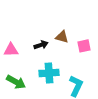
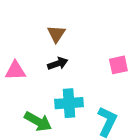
brown triangle: (62, 37) -> (56, 34), moved, turned 48
green arrow: (16, 82) -> (38, 121), moved

